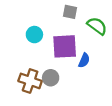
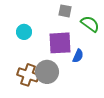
cyan circle: (34, 35) -> (24, 32), moved
gray circle: (51, 78) -> (47, 72), size x1.5

